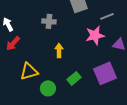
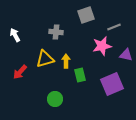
red arrow: (13, 43) -> (20, 72), moved
yellow triangle: (29, 71) -> (45, 59), moved
green rectangle: (74, 78) -> (80, 75), moved, turned -64

